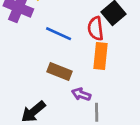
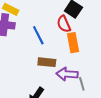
blue line: (59, 34) -> (38, 35), turned 54
purple arrow: (81, 94) -> (67, 74), size x1.5

